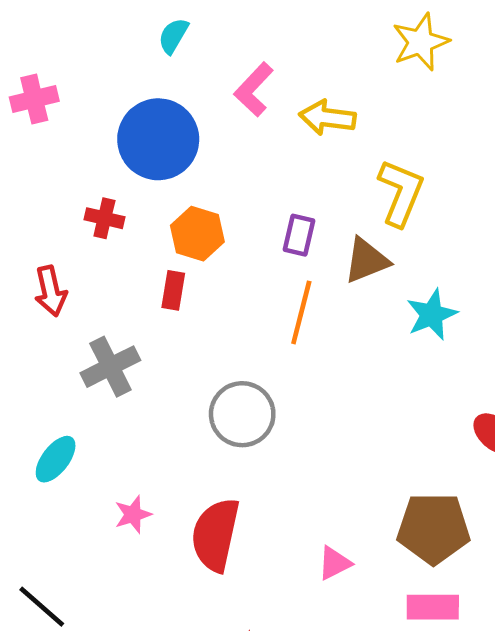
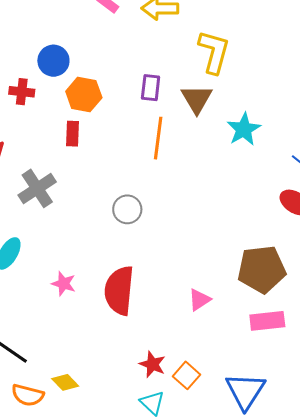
blue circle: (158, 139) -> (53, 61), moved, size x0.6
brown triangle: (366, 260) -> (197, 99), turned -32
gray circle: (242, 414) -> (127, 209), size x0.7
pink star: (133, 514) -> (64, 284), turned -30

